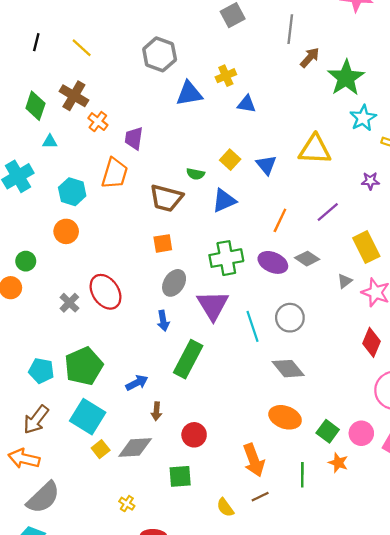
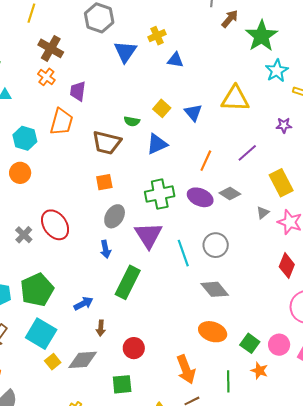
yellow line: (82, 48) -> (31, 13), turned 66
blue triangle: (189, 94) -> (125, 52), turned -45
brown cross: (74, 96) -> (51, 48), moved

